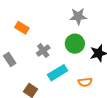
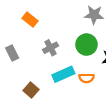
orange semicircle: (85, 82) -> (87, 78), moved

